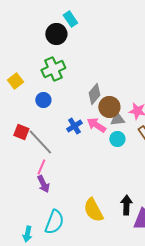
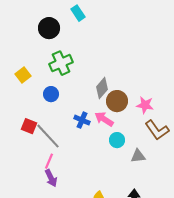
black circle: (56, 34) -> (49, 28), moved
gray triangle: (117, 119) -> (138, 156), moved
blue cross: (74, 126) -> (82, 120), turned -35
cyan circle: (117, 139) -> (117, 140), moved

